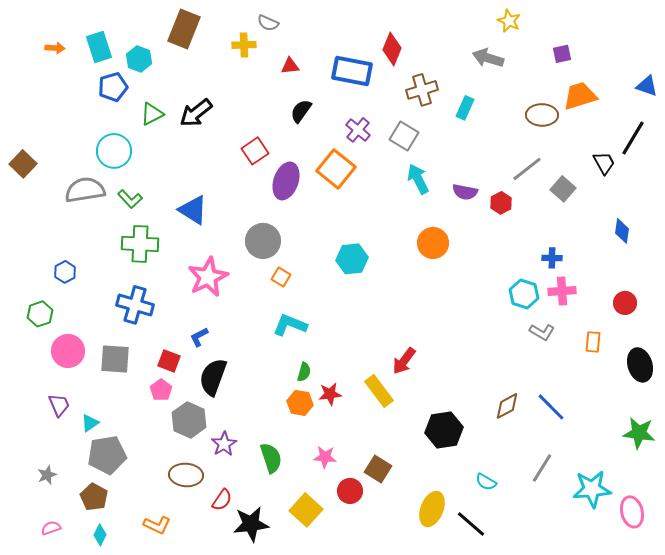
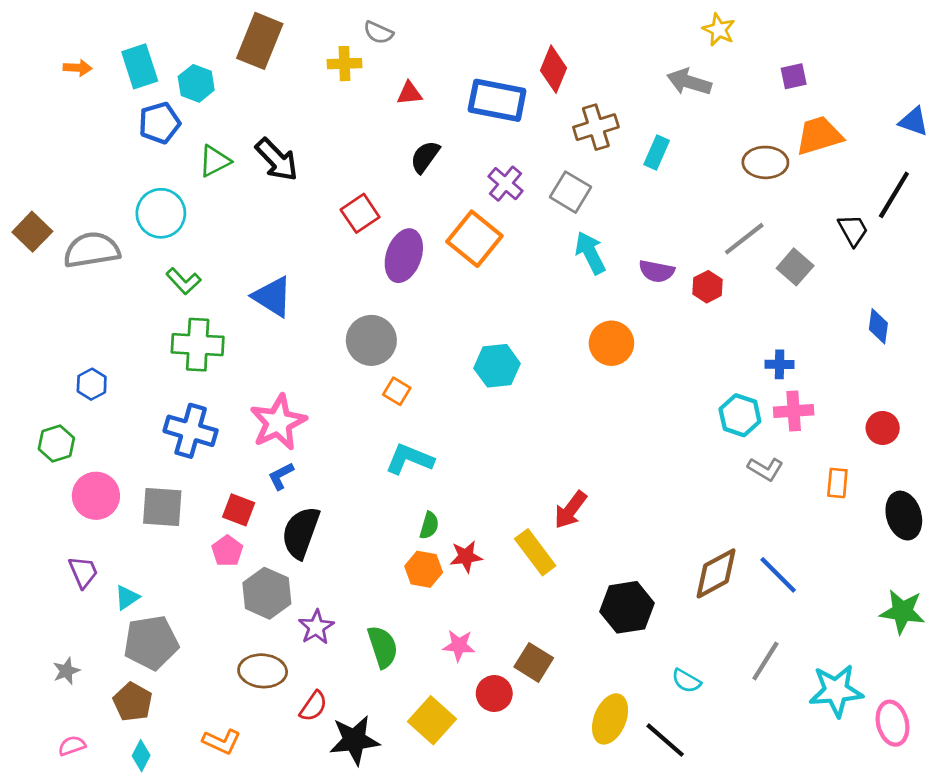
black arrow: (196, 113) -> (277, 160), turned -96
gray semicircle: (85, 190) -> (92, 250), moved
pink star: (208, 277) -> (278, 422), moved
brown diamond: (507, 406) -> (716, 573), size x1.4

